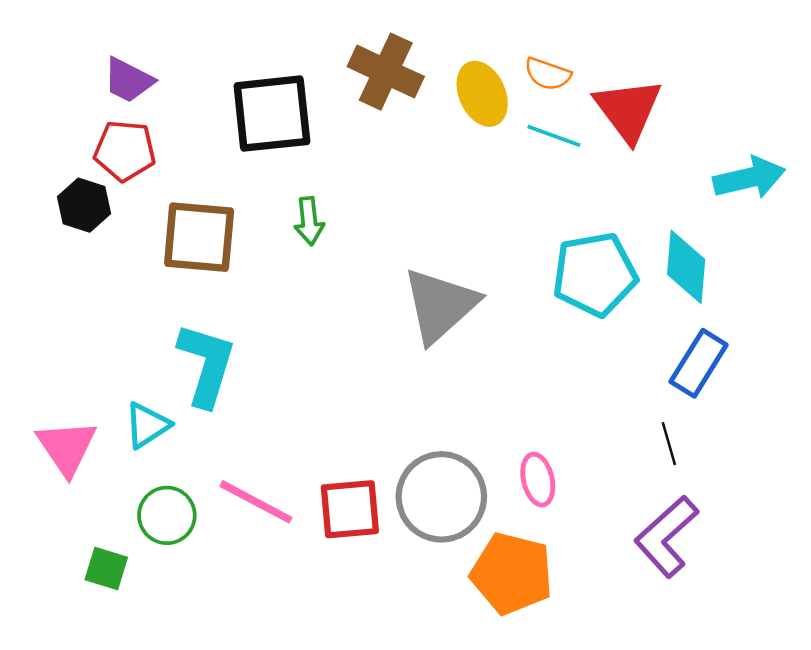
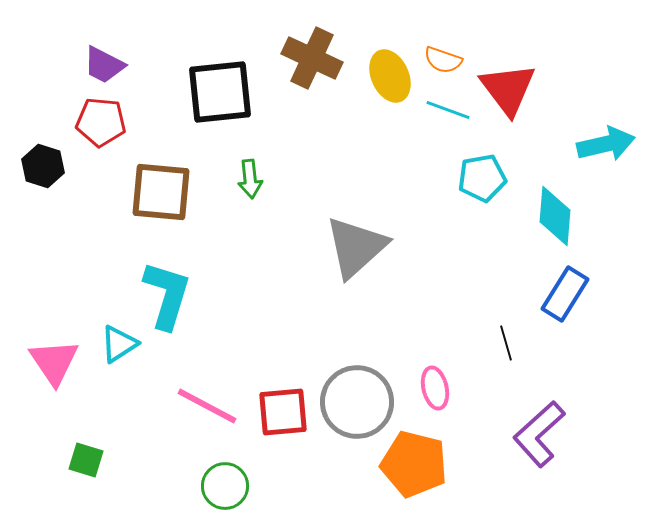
black hexagon: (84, 205) -> (43, 166), moved
cyan pentagon: (595, 274) -> (482, 178), moved, size x0.7
black line: (669, 444) -> (506, 343), moved
green circle: (167, 515) -> (225, 486), moved

